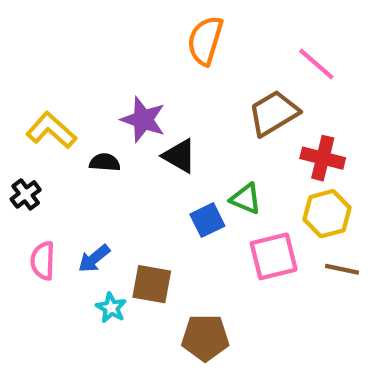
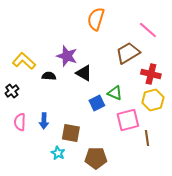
blue arrow: (94, 259) -> (44, 121), turned -49
brown line: (342, 269) -> (147, 138), moved, turned 70
cyan star: (111, 308) -> (58, 153), moved

